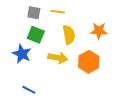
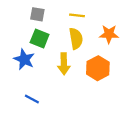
yellow line: (58, 12) -> (77, 15), moved
yellow arrow: (58, 58) -> (64, 64), turned 78

